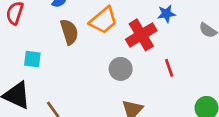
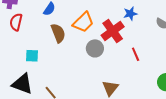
gray circle: (121, 69) -> (95, 48), moved

